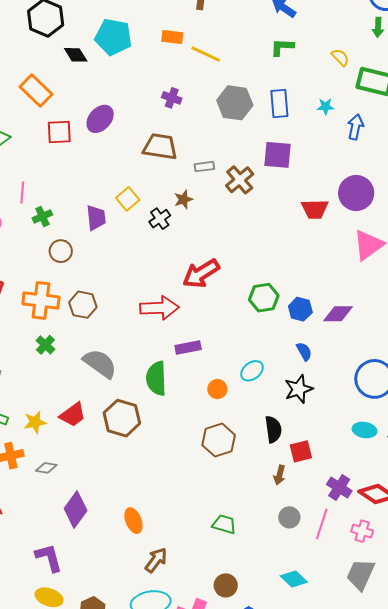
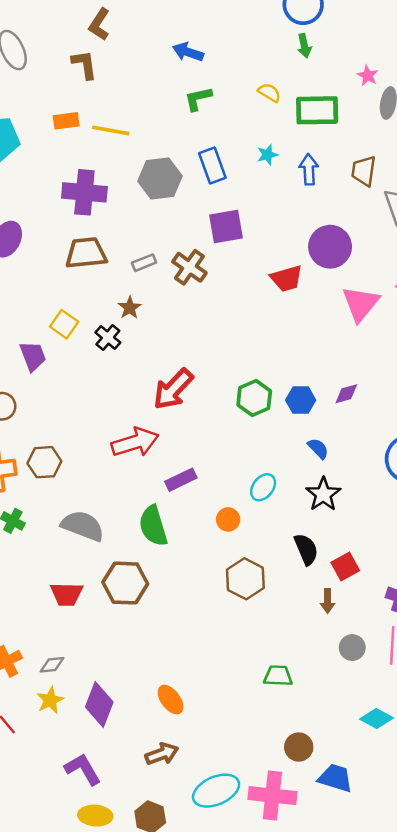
purple cross: (172, 98) -> (84, 192), size x1.8
purple diamond: (338, 314) -> (346, 394), size x0.7
red trapezoid: (73, 415) -> (67, 594), turned 52
yellow star: (35, 422) -> (50, 700), moved
brown arrow: (156, 560) -> (162, 754), moved, turned 48

